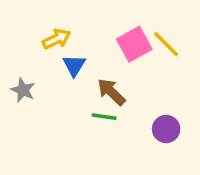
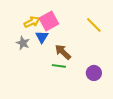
pink square: (134, 44) -> (49, 21), moved
gray star: (23, 90) -> (23, 43), moved

